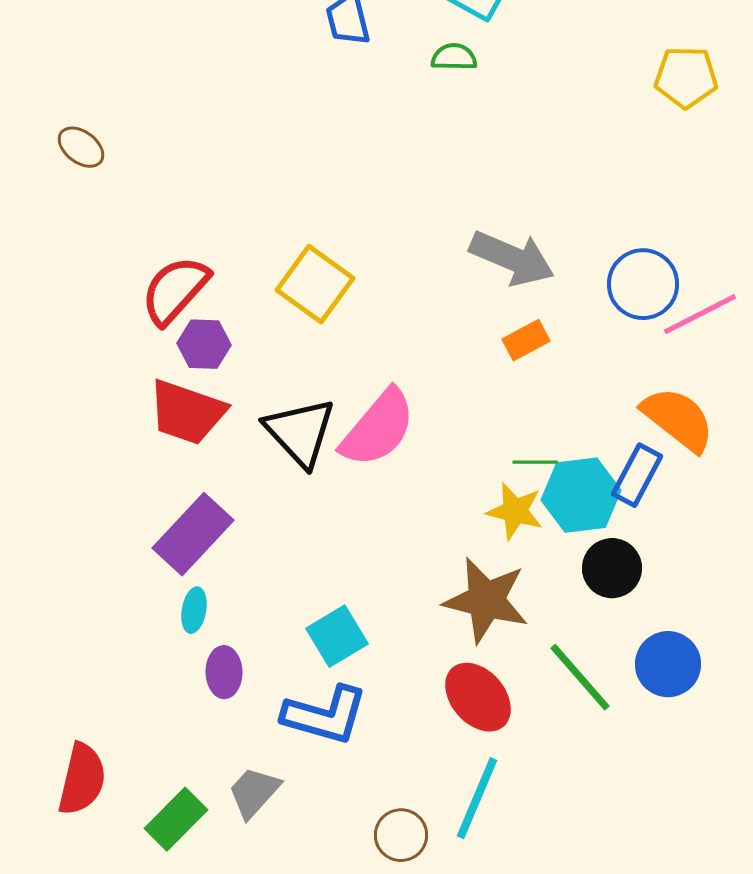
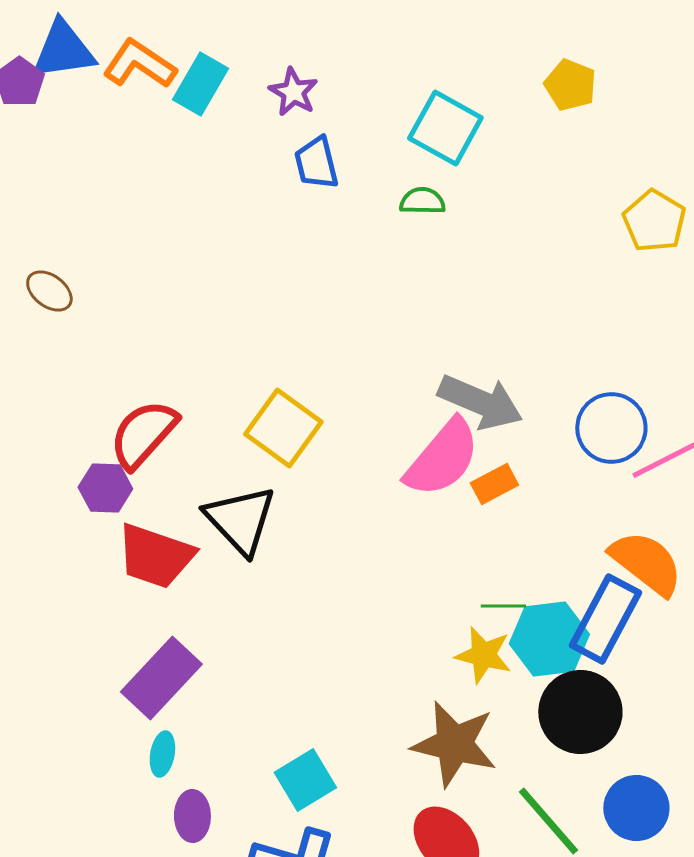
yellow pentagon: (686, 77) -> (654, 221), turned 30
purple hexagon: (204, 344) -> (105, 488), moved
pink semicircle: (378, 428) -> (442, 458), moved
black triangle: (300, 432) -> (240, 520), moved
blue rectangle: (637, 475) -> (605, 619), size x1.4
black circle: (612, 568) -> (580, 712), size x1.4

